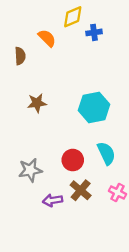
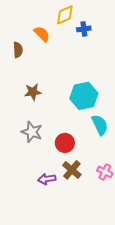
cyan semicircle: (106, 153) -> (100, 125), moved
gray star: (30, 170) -> (32, 132), moved, turned 30

